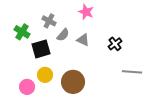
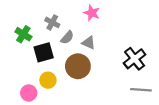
black cross: (115, 44) -> (135, 59), moved, size x1.5
gray line: (132, 72) -> (141, 90), moved
brown circle: (73, 82) -> (78, 66), moved

